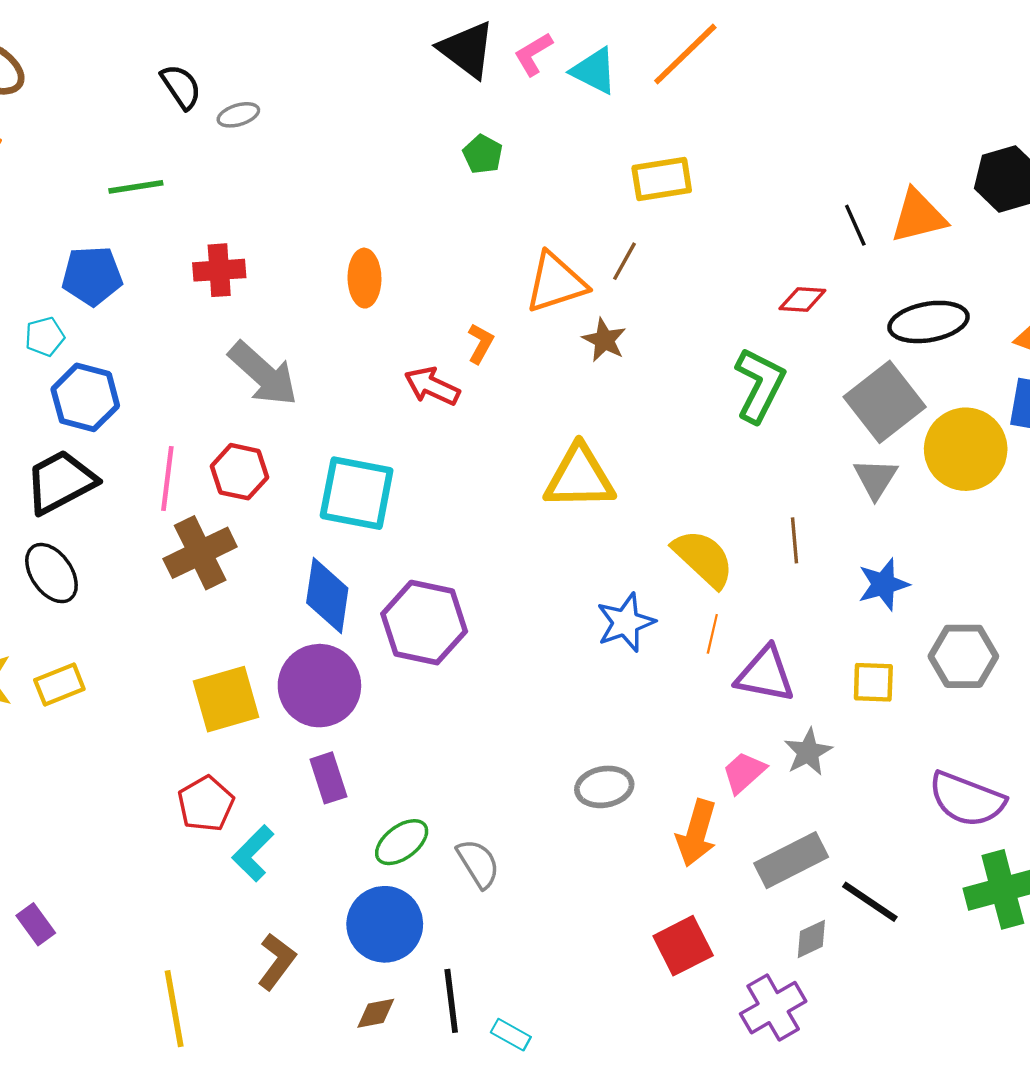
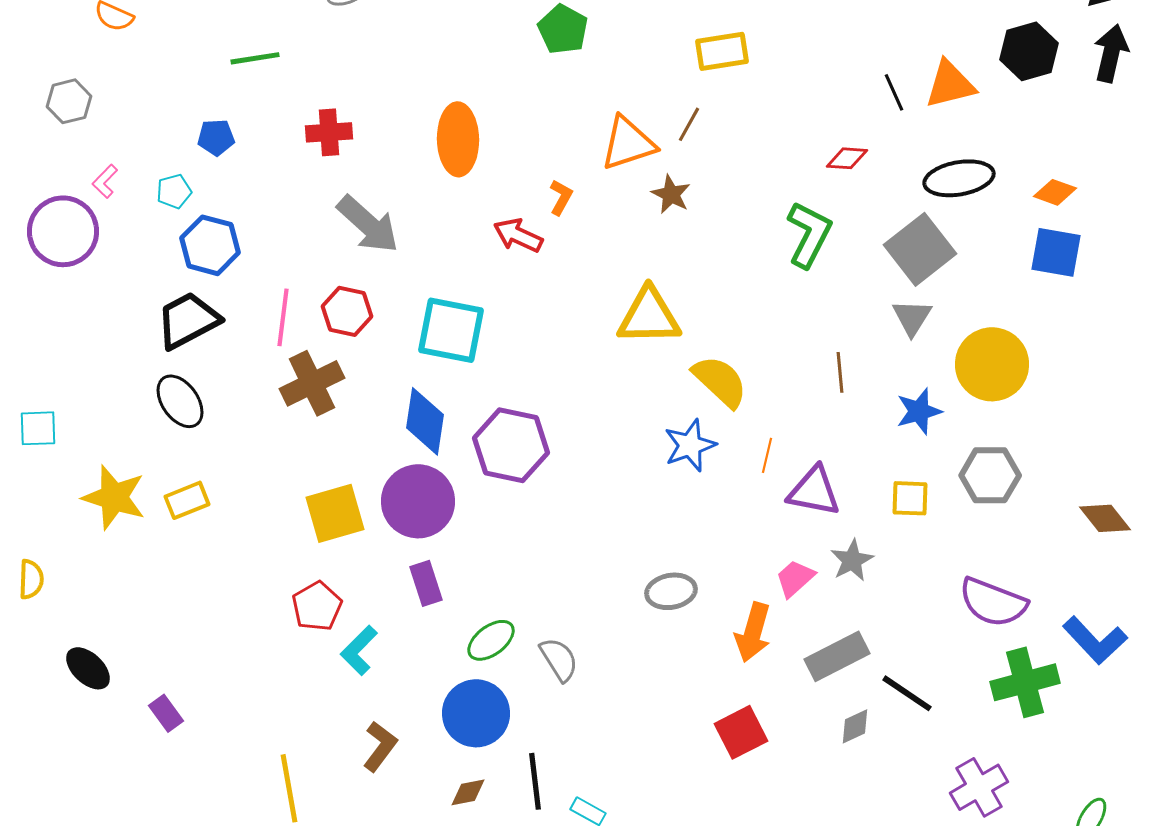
green pentagon: (483, 154) -> (563, 29), size x1.4
blue pentagon: (92, 276) -> (216, 137), size x0.7
orange ellipse: (364, 278) -> (458, 139), size x1.4
yellow circle: (966, 449) -> (992, 364), moved
yellow semicircle: (703, 558) -> (720, 381), moved
purple cross: (773, 1008) -> (979, 787), moved

